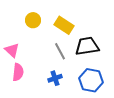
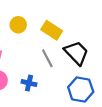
black trapezoid: (87, 46) -> (76, 53), turned 55
blue cross: (55, 78) -> (29, 83), moved, turned 32

